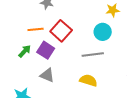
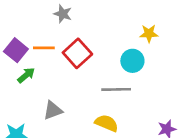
purple square: (46, 50) -> (16, 50), moved
gray triangle: (47, 75) -> (53, 110), turned -49

